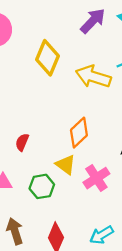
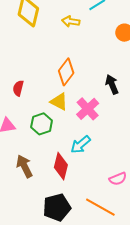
yellow arrow: (93, 77) -> (71, 21), size x0.6
cyan arrow: (101, 235) -> (81, 145), moved

